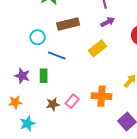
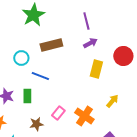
yellow rectangle: (97, 48) -> (96, 69), moved, turned -36
orange cross: (102, 96) -> (84, 116), turned 30
pink rectangle: (72, 101) -> (58, 113), moved

